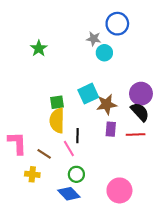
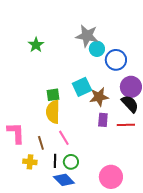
blue circle: (117, 24) -> (116, 60), moved
gray star: (94, 39) -> (87, 36), size x1.6
black line: (77, 136) -> (55, 161), moved
brown line: (44, 154) -> (41, 143), turned 40

